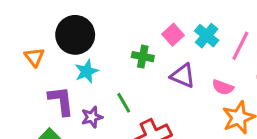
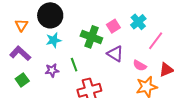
cyan cross: (207, 36) -> (138, 22), moved
green cross: (143, 57) -> (91, 37), size x1.5
purple L-shape: (61, 101) -> (20, 53), moved, turned -50

